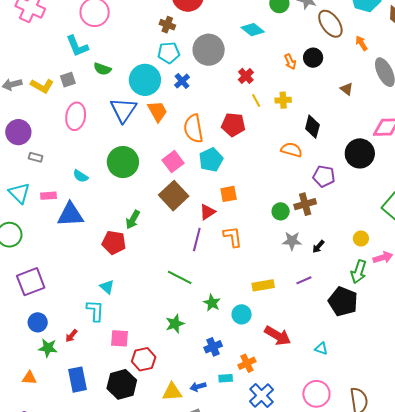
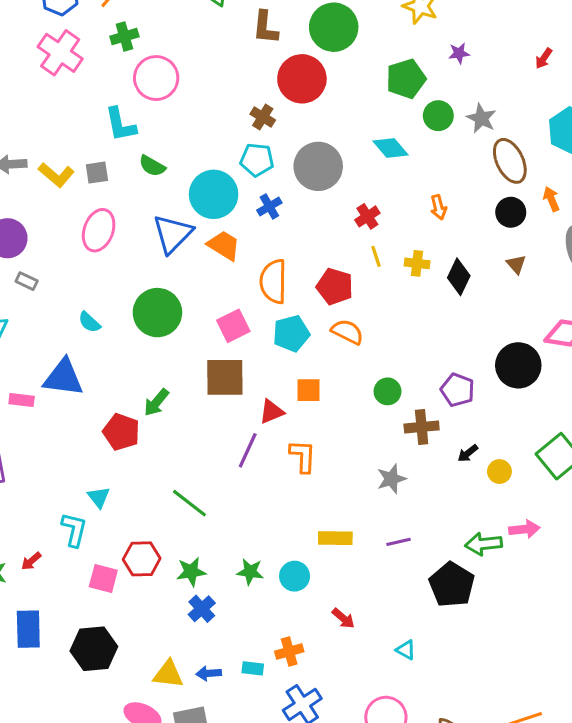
black circle: (313, 58) -> (511, 212), moved
orange trapezoid: (157, 111) -> (224, 245), turned -40
black diamond: (312, 127) -> (459, 277), moved
orange semicircle: (292, 150) -> (347, 332), moved
pink rectangle: (48, 196) -> (22, 400), moved
brown square: (174, 196) -> (225, 377), turned 32
green circle: (281, 211) -> (388, 391), moved
yellow circle: (361, 238) -> (499, 472), moved
gray star: (292, 241) -> (391, 479), turned -30
black arrow: (318, 247) -> (468, 453), moved
green arrow: (359, 272) -> (484, 544), turned 55
green line: (180, 277) -> (189, 503), moved
green star: (212, 303) -> (250, 572), moved, turned -30
red arrow: (278, 336) -> (343, 618), size x0.6
blue cross: (213, 347) -> (202, 609), moved, turned -30
red hexagon: (144, 359) -> (142, 559), moved

